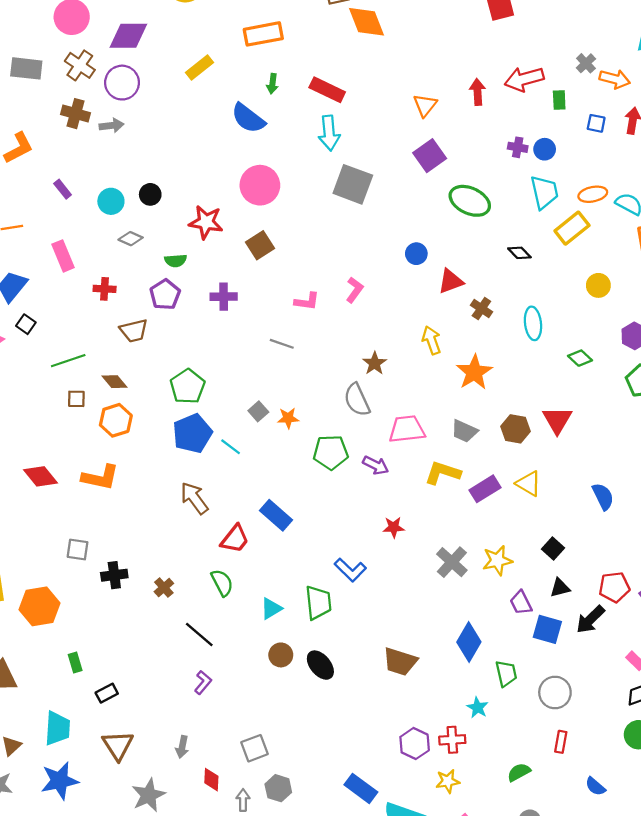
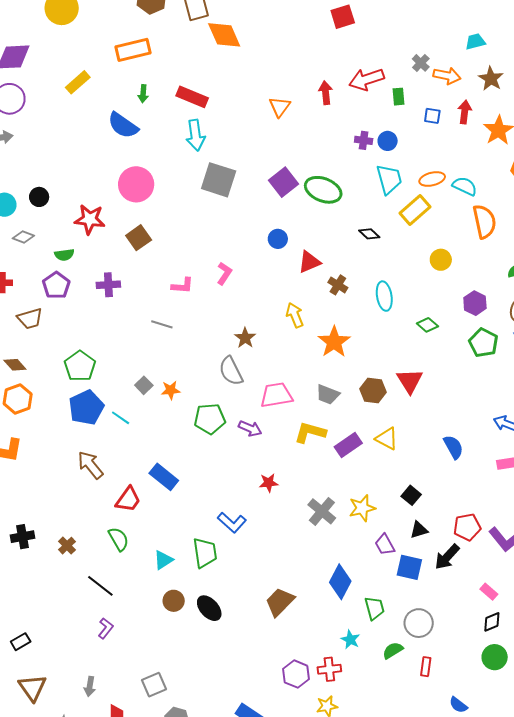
purple square: (430, 156) -> (284, 182), moved
brown trapezoid: (400, 662) -> (280, 602), turned 120
green semicircle: (519, 772) -> (393, 650), moved

